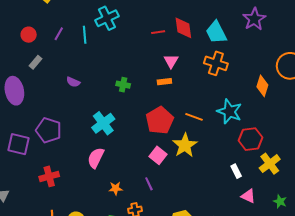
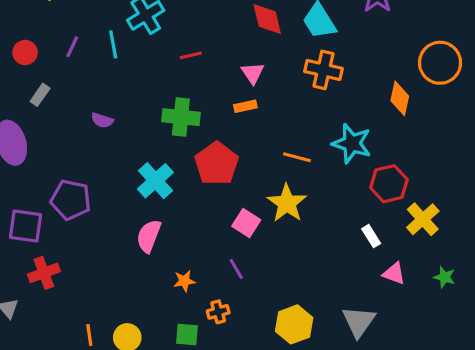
red line: (158, 32) -> (191, 55), moved
green cross: (123, 85) -> (181, 117), size x1.6
red pentagon: (160, 120) -> (217, 164), moved
red cross: (49, 176) -> (44, 273), moved

